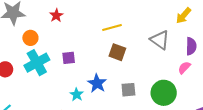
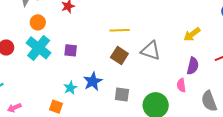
gray triangle: (160, 40) -> (151, 51), moved, turned -30
cyan cross: (37, 63) -> (39, 48), turned -35
pink semicircle: (184, 68) -> (181, 85), turned -64

